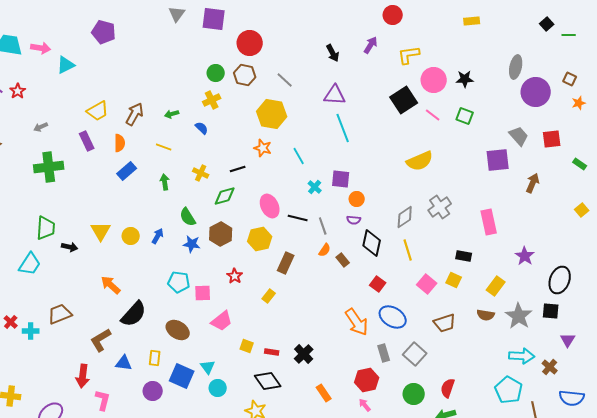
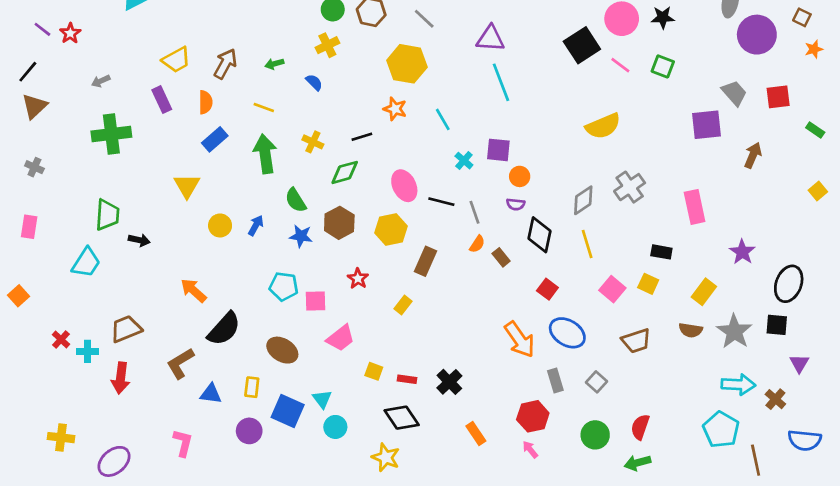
green arrow: (165, 182) -> (265, 154), size x1.8
yellow triangle: (101, 231) -> (187, 186), moved
gray square: (415, 354) -> (596, 382), size x0.7
red arrow: (83, 376) -> (121, 378), moved

